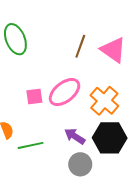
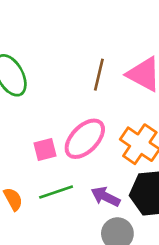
green line: (31, 145) -> (56, 192), moved

